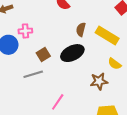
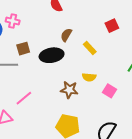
yellow rectangle: (107, 36) -> (90, 48), size x0.6
yellow semicircle: (115, 64) -> (89, 77), turned -48

